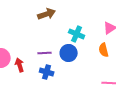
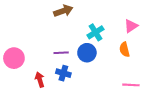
cyan cross: (77, 34) -> (96, 32), turned 35
red arrow: (20, 65) -> (40, 80), moved

